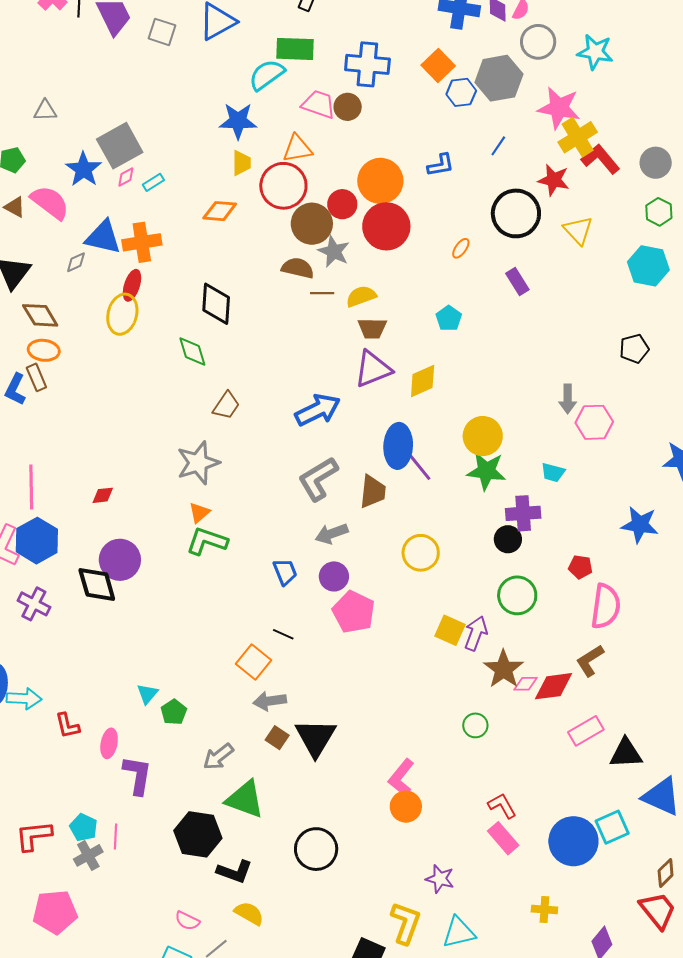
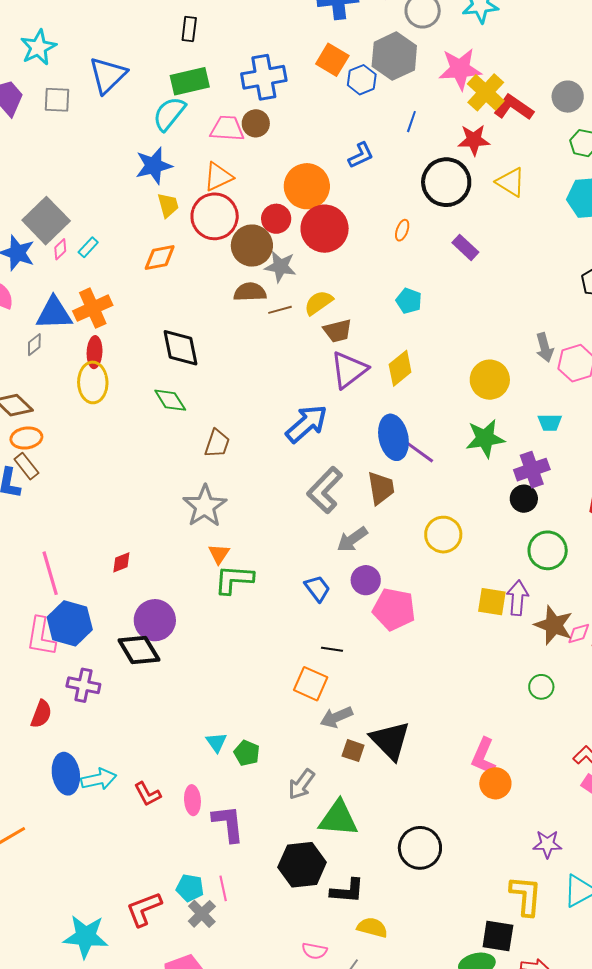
yellow circle: (483, 436) -> (490, 380), moved

